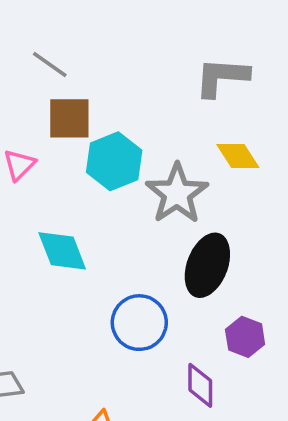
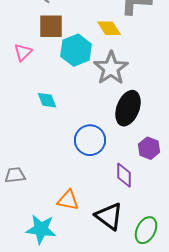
yellow diamond: (238, 156) -> (109, 28), moved
cyan diamond: (62, 251) -> (47, 100), size x0.7

